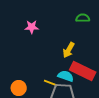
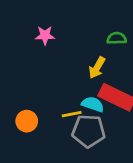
green semicircle: (83, 18) -> (117, 38), moved
yellow line: (51, 83) -> (72, 114), turned -32

